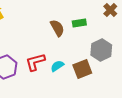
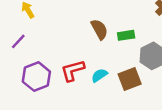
green rectangle: (79, 23) -> (126, 35), moved

